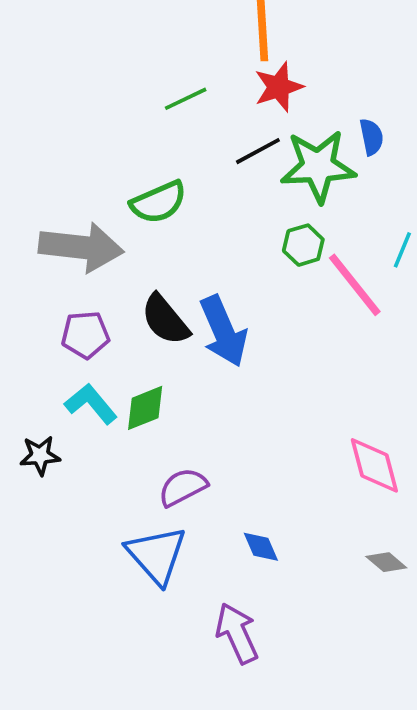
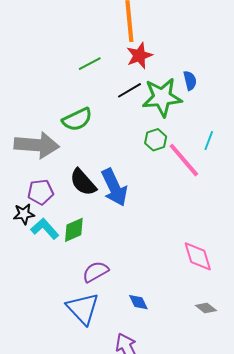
black star: (40, 455) -> (24, 214), moved

